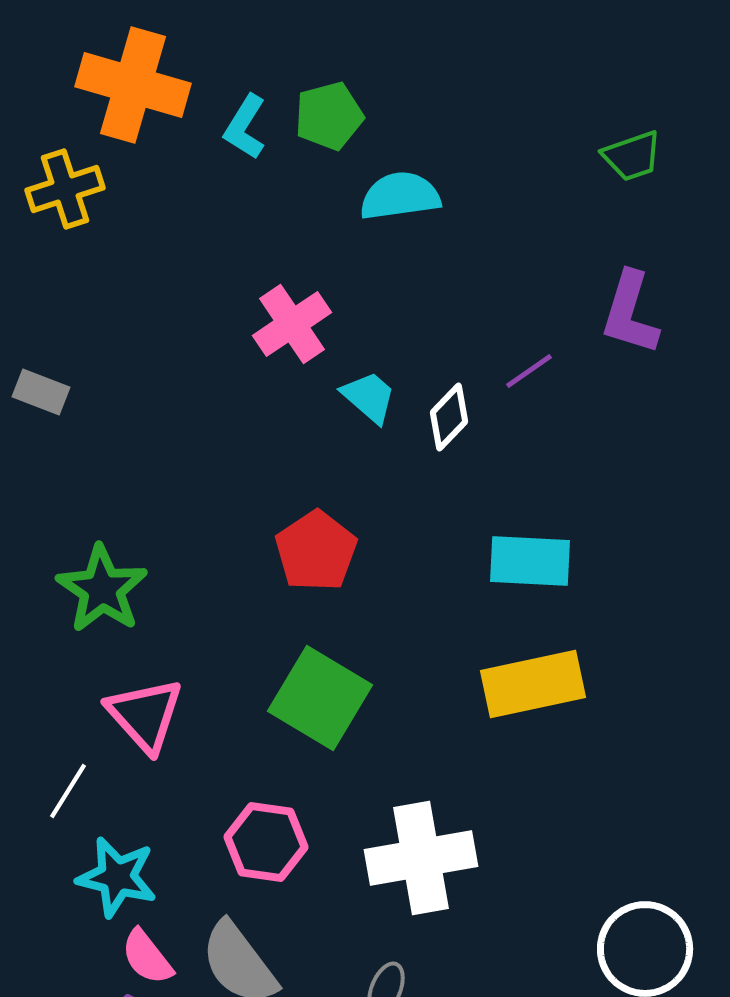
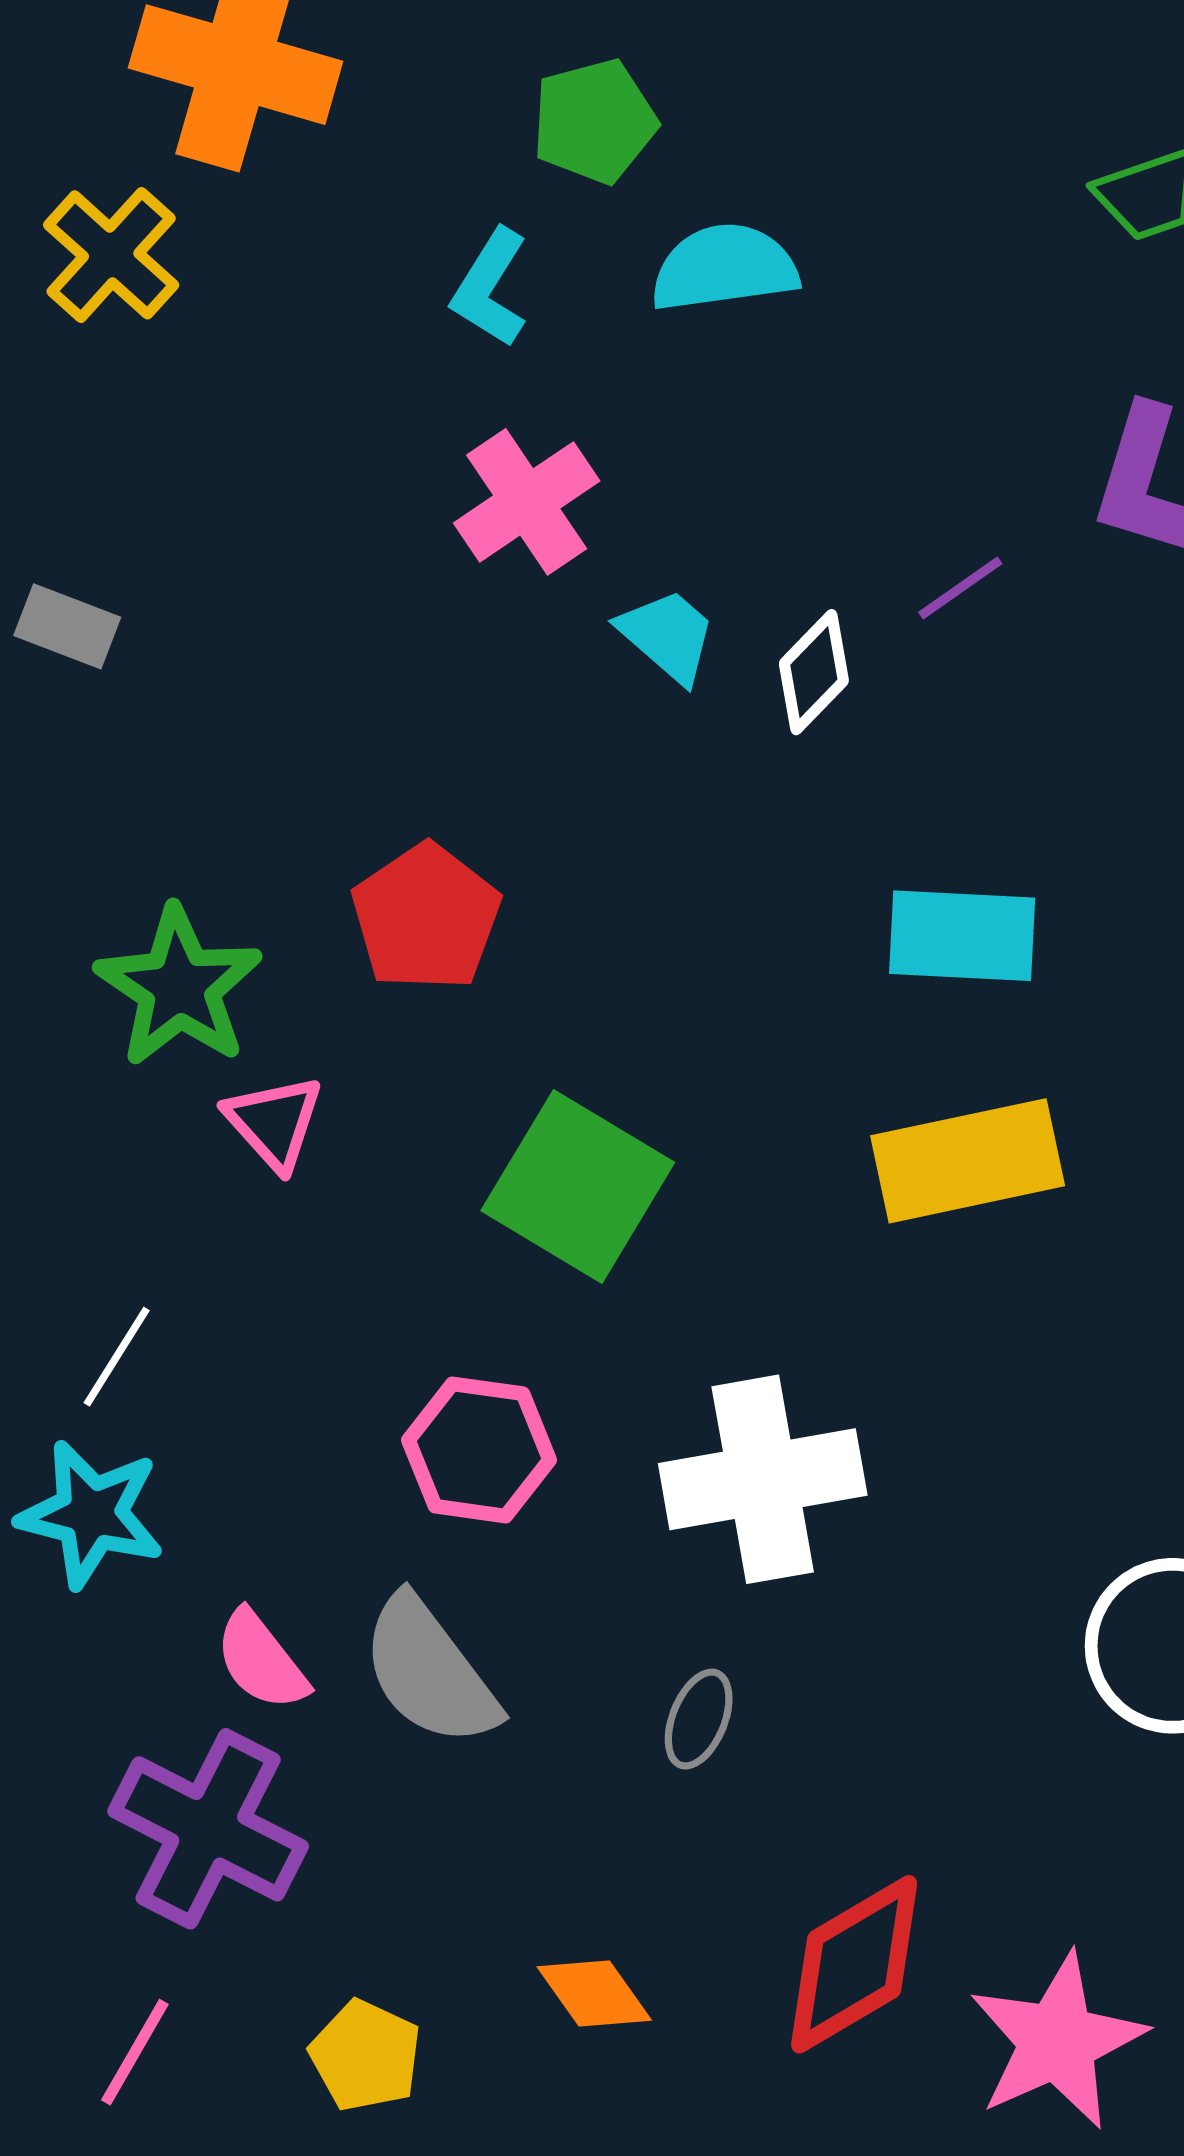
cyan L-shape: (245, 127) -> (490, 288), moved
yellow cross: (65, 189) -> (111, 255), turned -30
red pentagon: (316, 551) -> (426, 917), moved
pink triangle: (145, 715) -> (274, 1122), moved, size x0.7
cyan star: (117, 877) -> (91, 1514), moved

